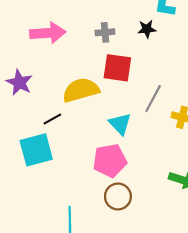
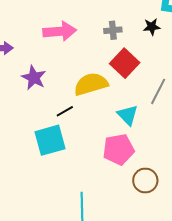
red square: (117, 68) -> (125, 63), turned 36
brown circle: (118, 197) -> (145, 180), moved

